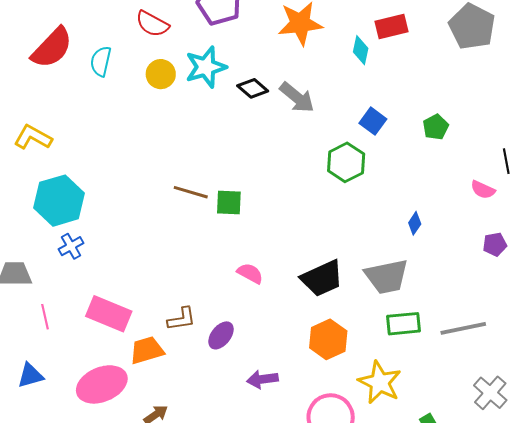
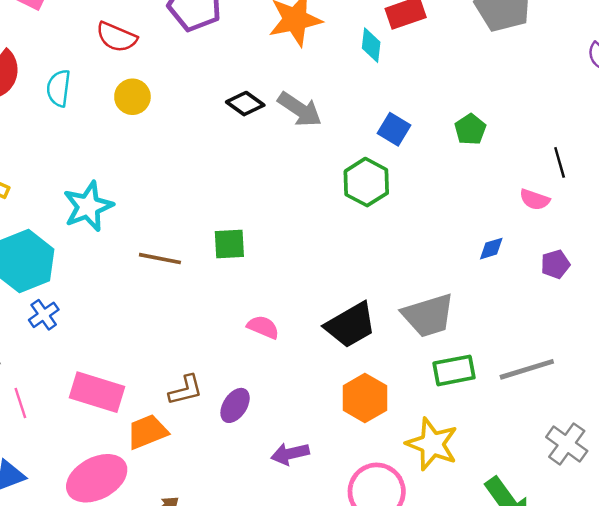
cyan star: (206, 67) -> (88, 206), moved
brown line: (191, 192) -> (160, 259), moved
blue diamond: (415, 223) -> (491, 249), moved, turned 45

